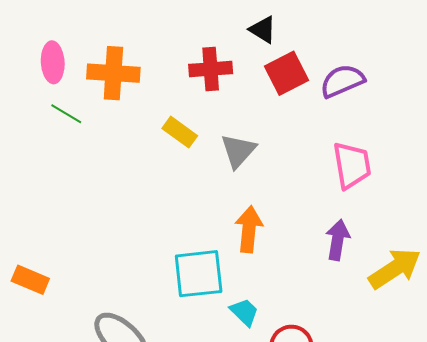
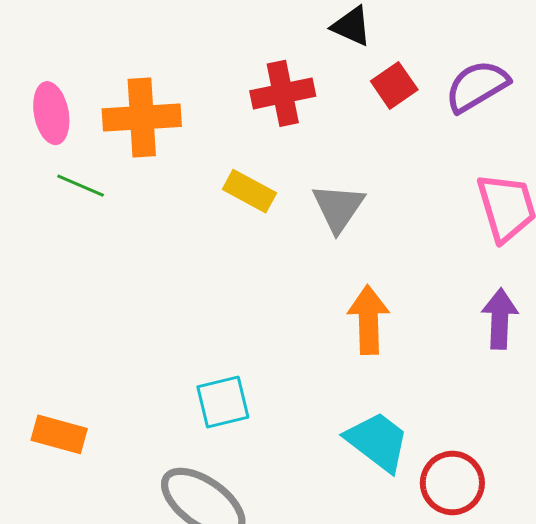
red square: (287, 73) -> (394, 85), size x0.7
cyan square: (199, 274) -> (223, 402), moved, size x0.7
cyan trapezoid: (244, 312) -> (377, 442), size x1.5

